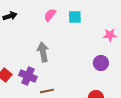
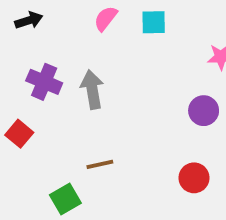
purple cross: (28, 76) -> (44, 82), moved

